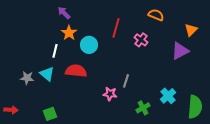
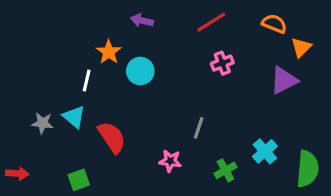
purple arrow: (64, 13) -> (142, 21), moved, turned -32
orange semicircle: (156, 15) -> (274, 24), moved
red line: (116, 28) -> (211, 22), moved, turned 42
pink cross: (141, 40) -> (222, 63), turned 32
red semicircle: (76, 71) -> (112, 137), moved, turned 50
pink star: (110, 94) -> (170, 161), moved

